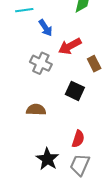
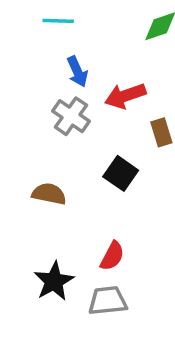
blue arrow: (45, 28) -> (77, 72), moved
gray trapezoid: (80, 165) -> (108, 301), turned 50

